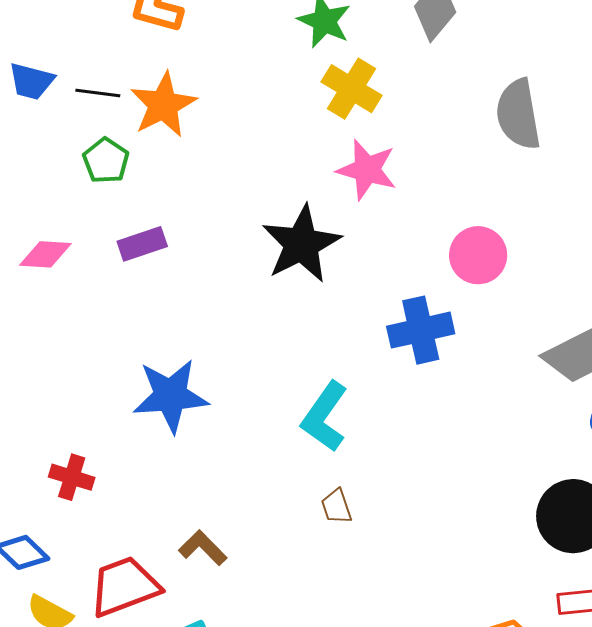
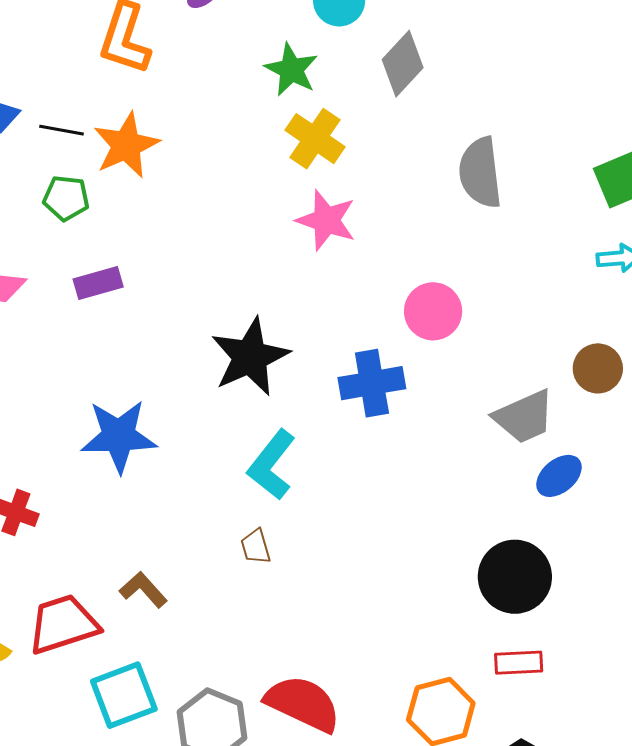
green pentagon: (106, 161) -> (66, 198), turned -30
black star: (301, 244) -> (250, 357), moved
brown trapezoid: (336, 506) -> (256, 547), moved

